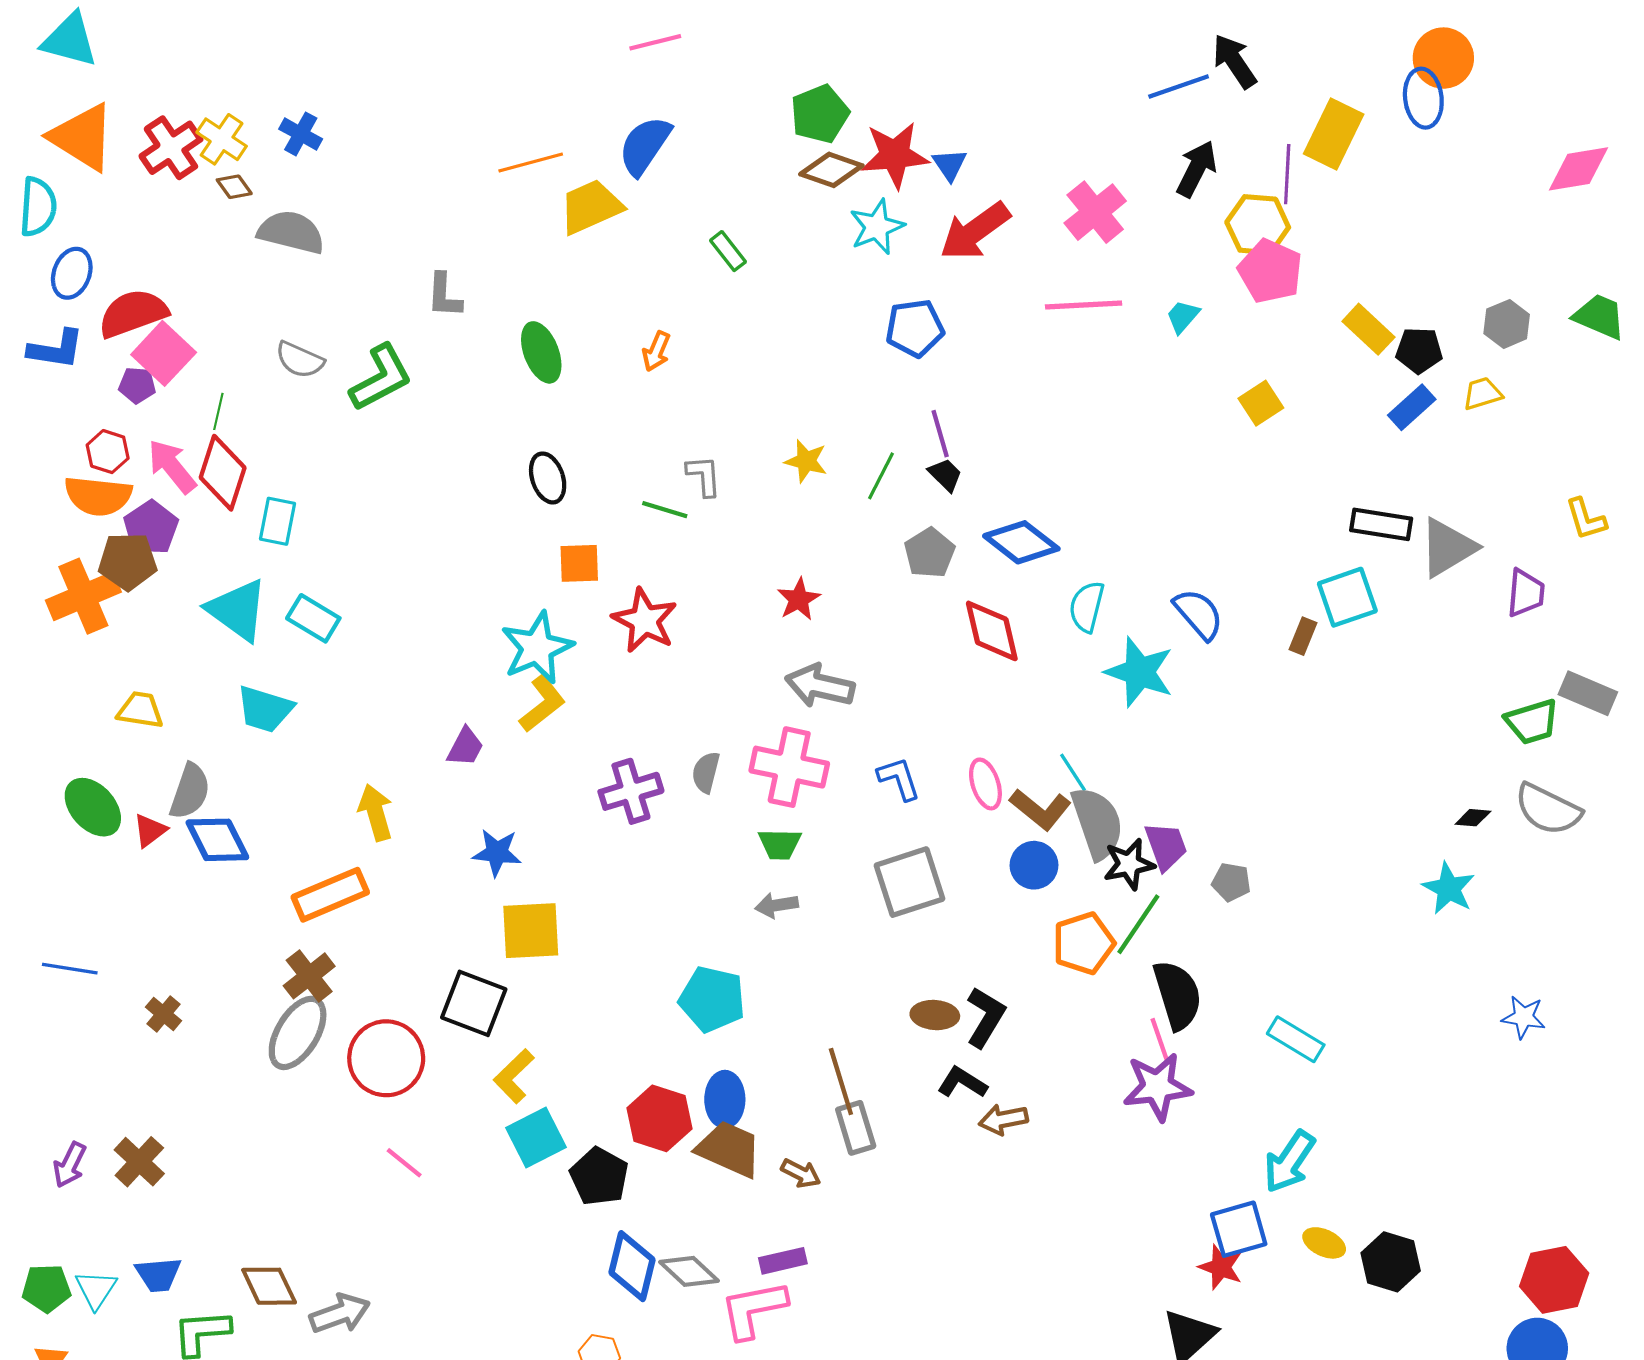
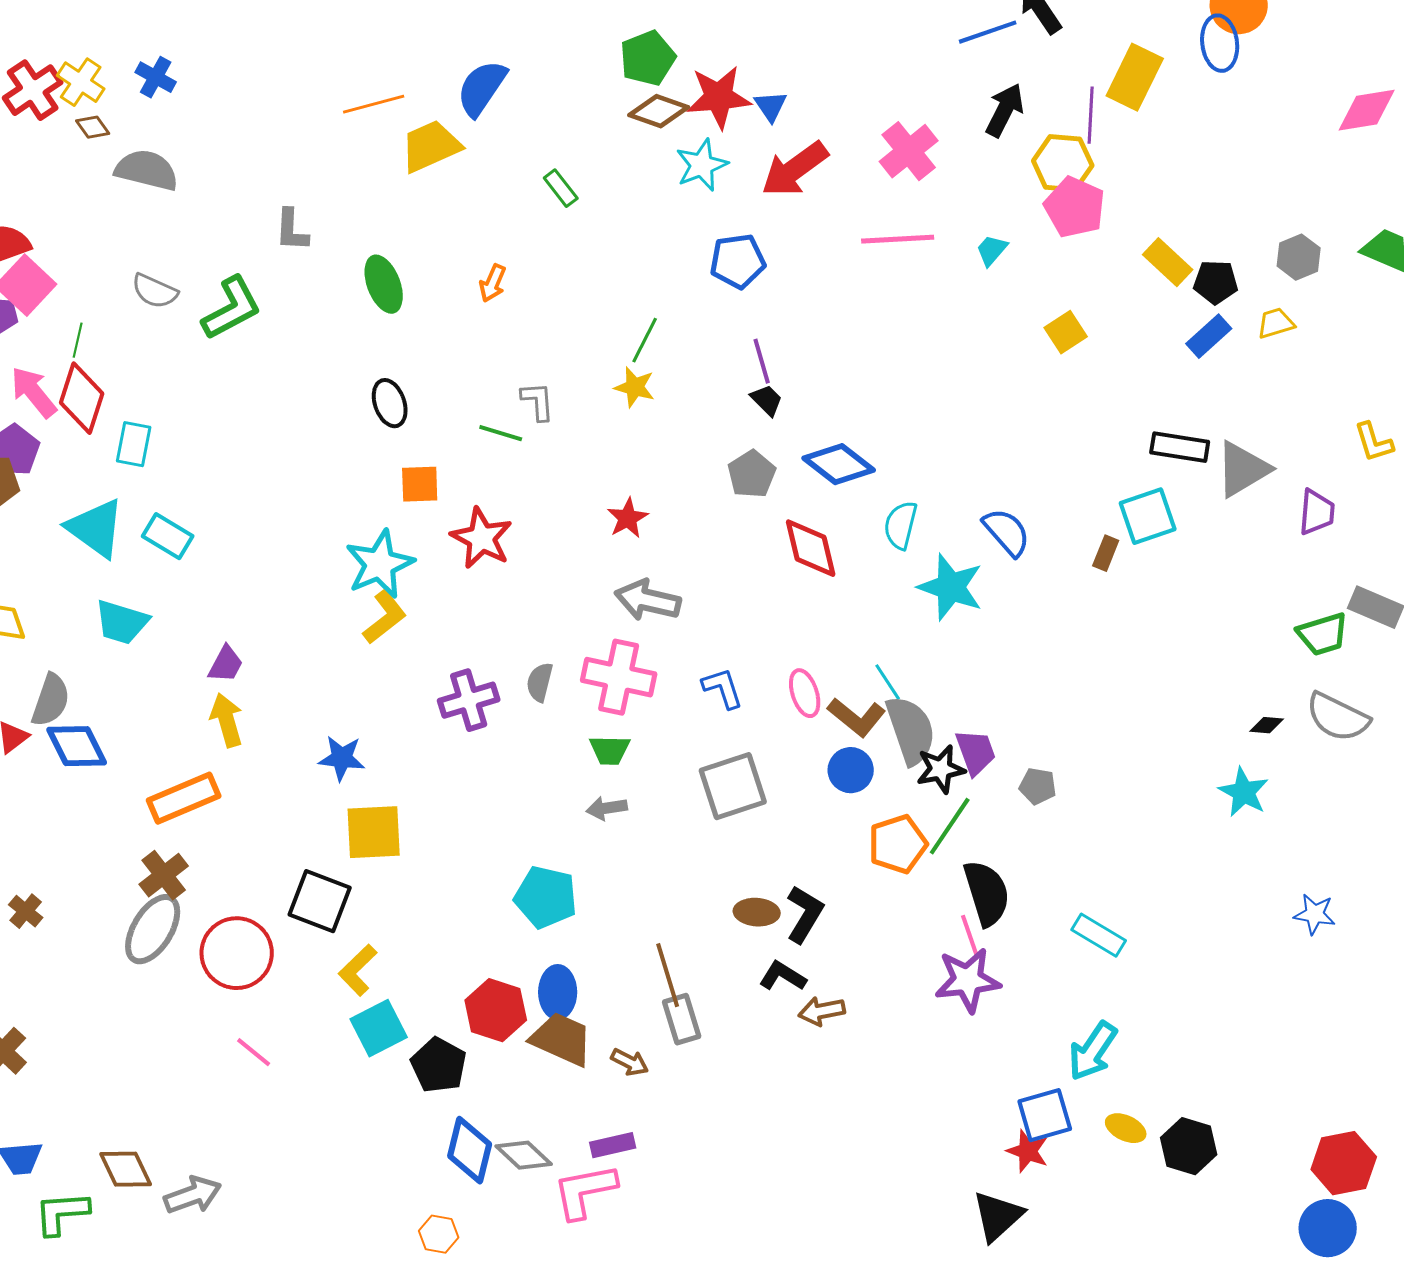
green line: (881, 476) -> (645, 340), moved
purple trapezoid: (465, 747) -> (226, 664), moved

